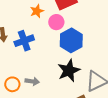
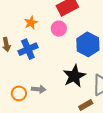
orange star: (37, 11) -> (31, 23), moved
blue hexagon: (71, 40) -> (88, 44), moved

